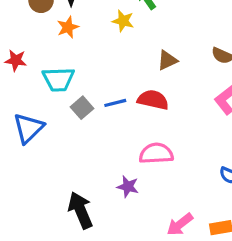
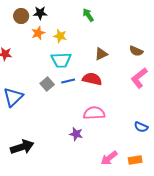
yellow star: (123, 21) -> (60, 36), moved
cyan trapezoid: (58, 79) -> (61, 60), moved
black arrow: (80, 210) -> (22, 147), moved, turned 95

